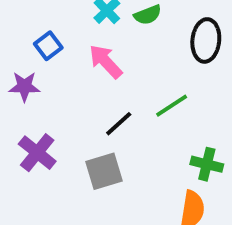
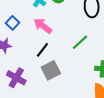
black line: (119, 124) -> (42, 50), moved
gray square: (104, 171) -> (51, 70), moved

